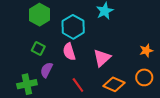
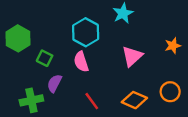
green hexagon: (39, 15) -> (18, 38), moved
orange star: (146, 51) -> (173, 46), moved
pink triangle: (102, 58) -> (132, 56), moved

